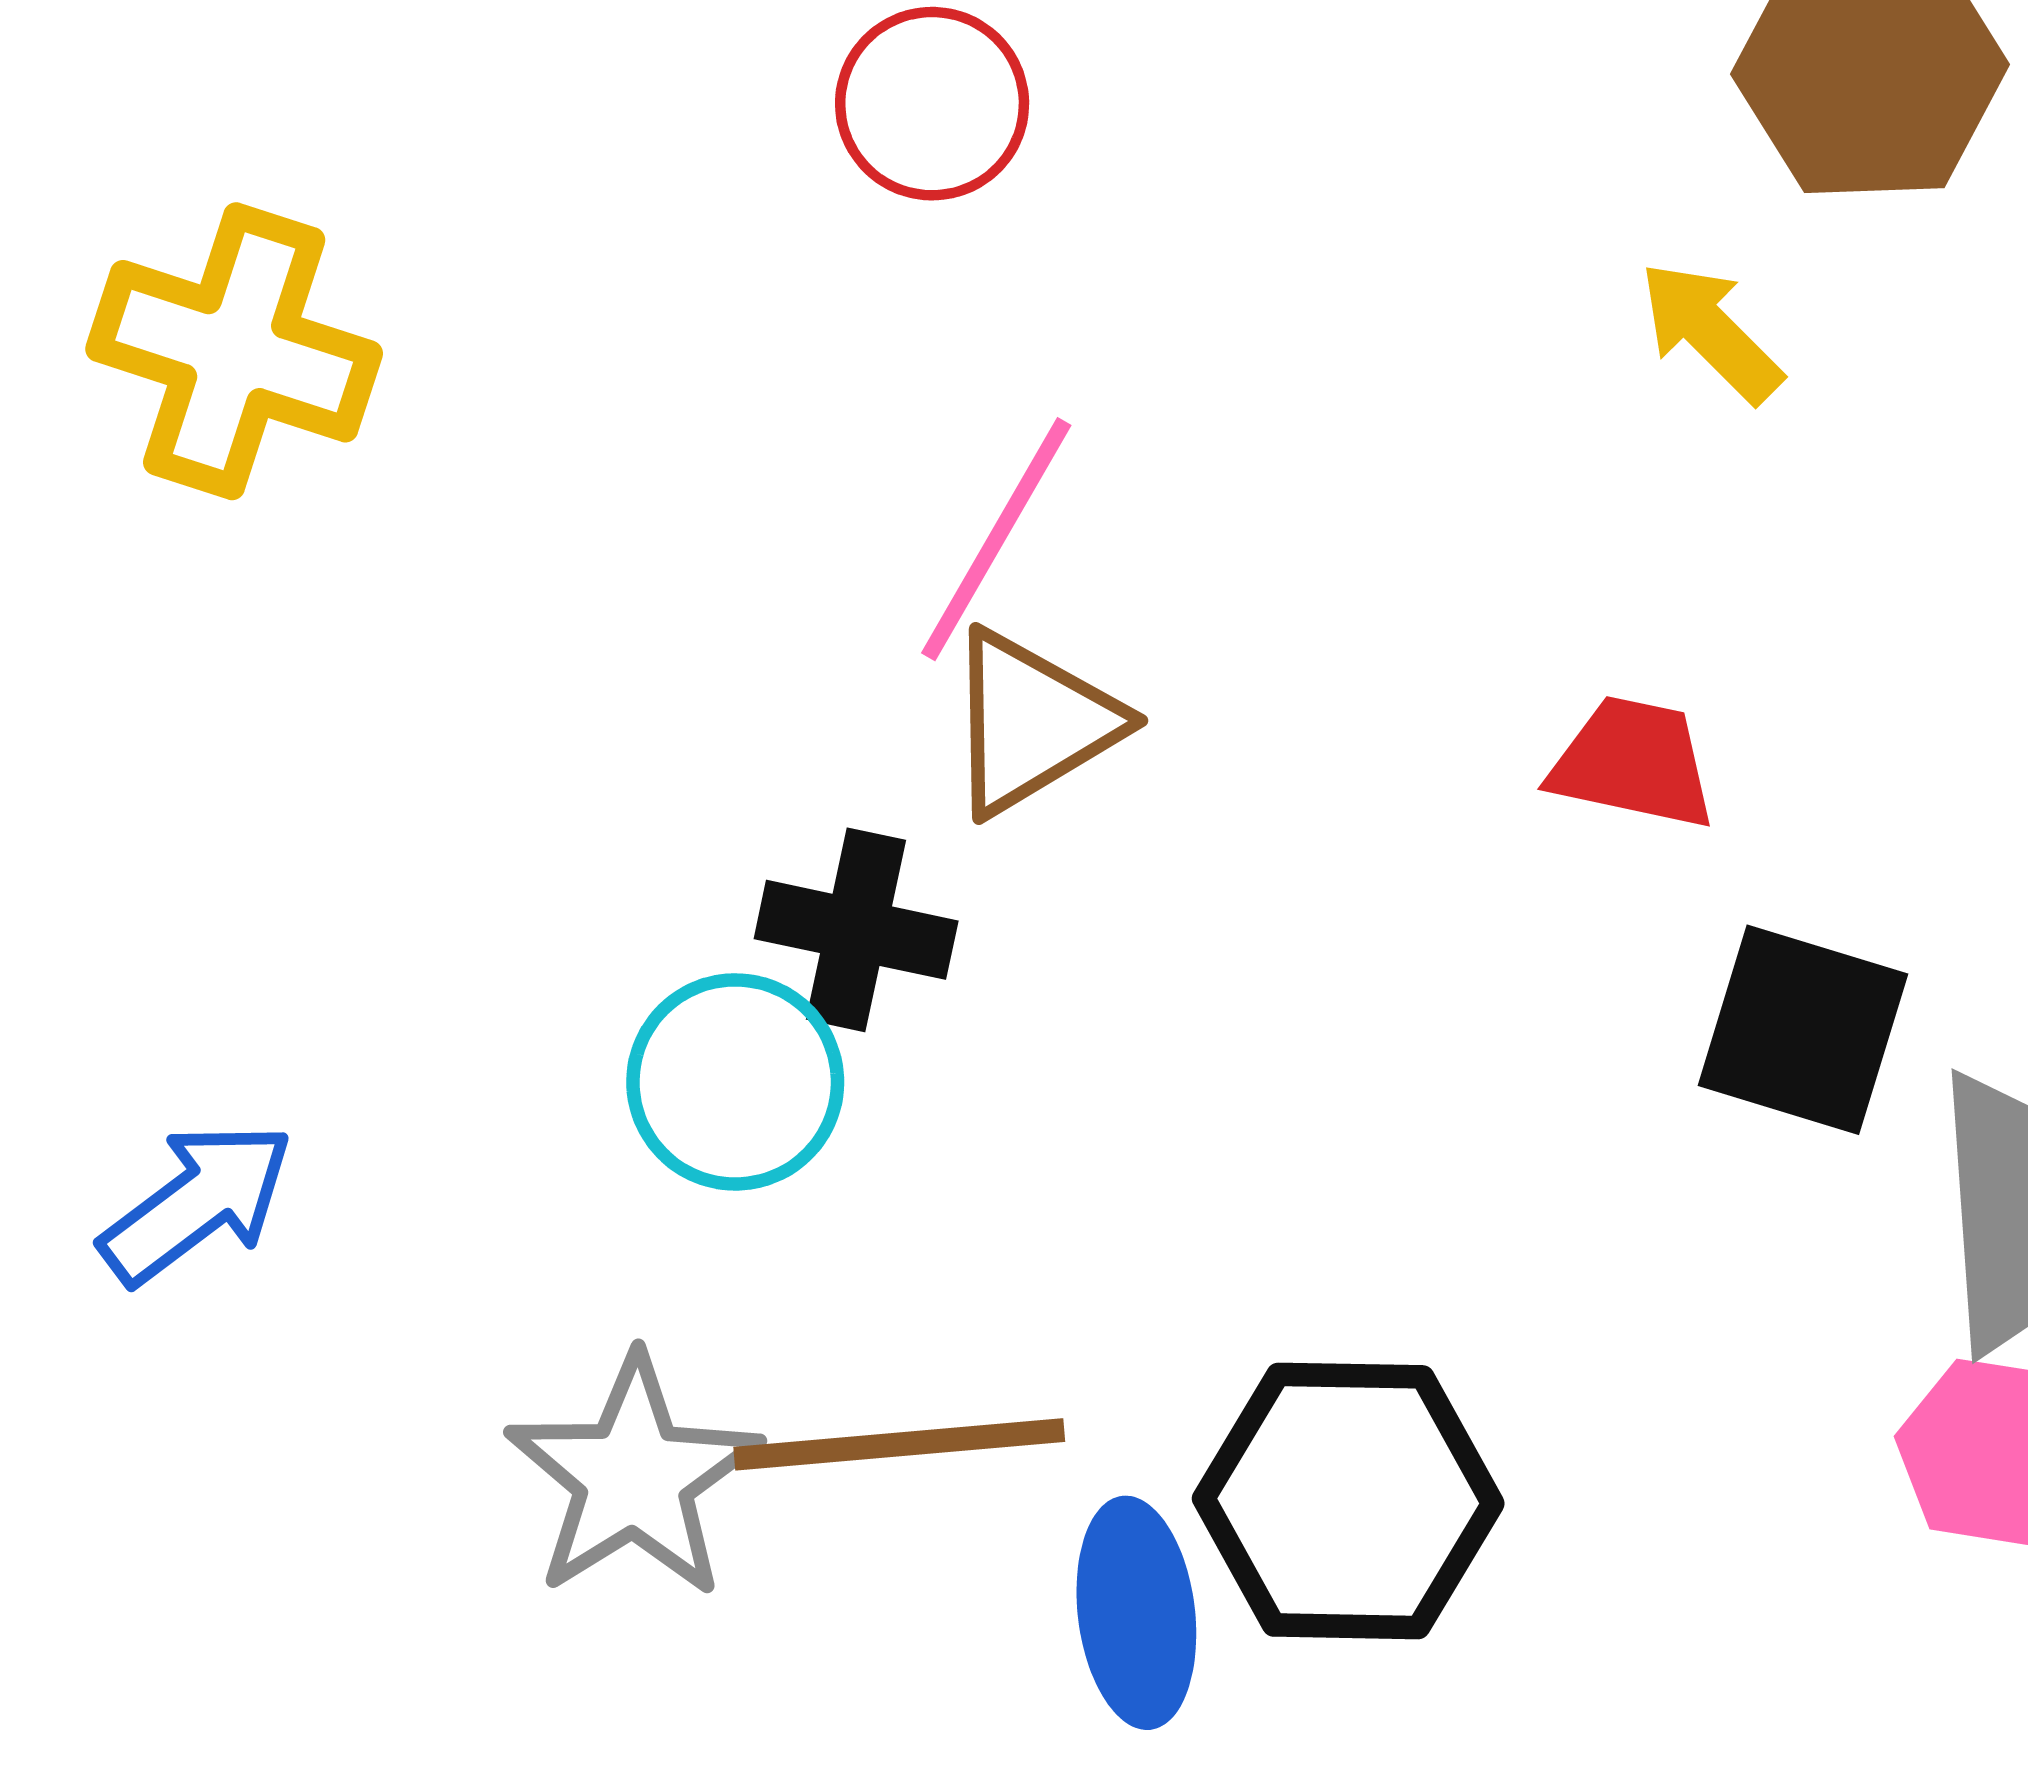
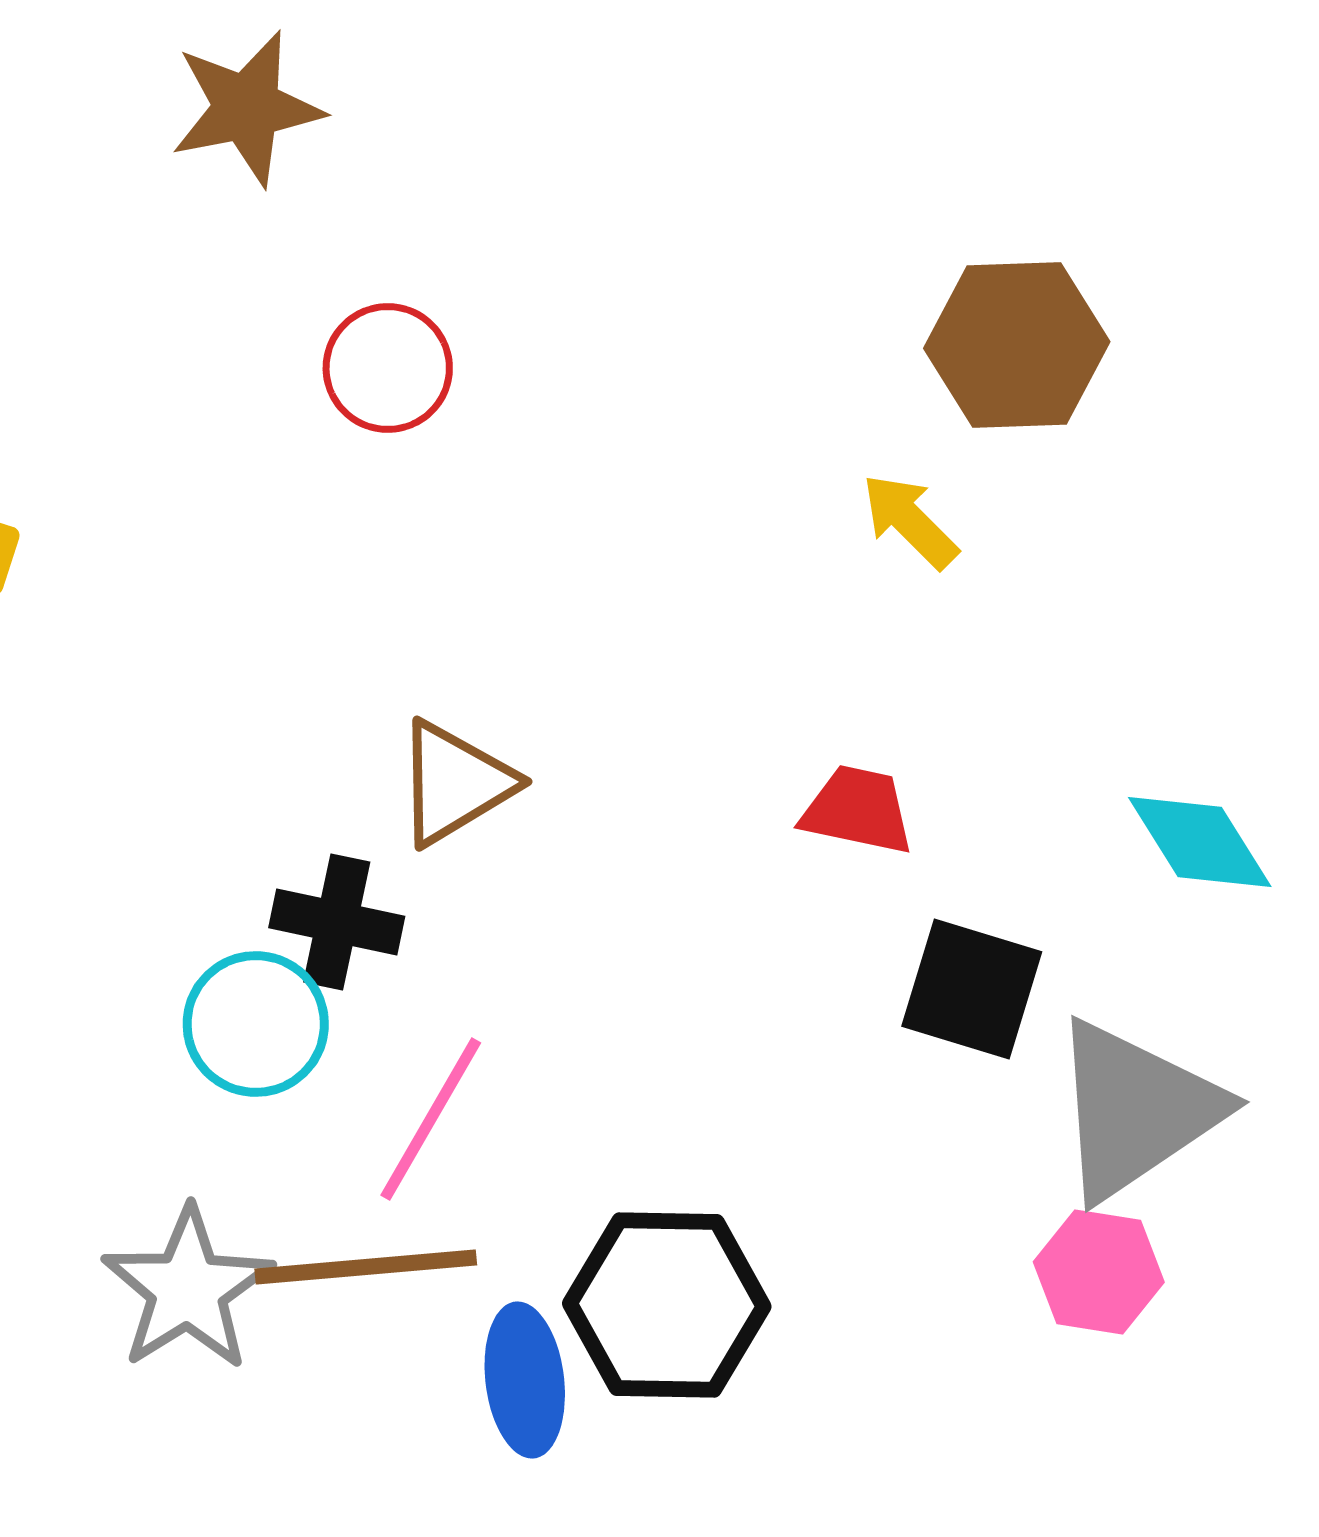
pink line: (996, 539) -> (431, 1119), moved

